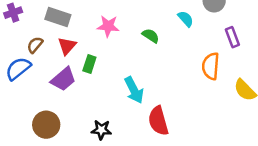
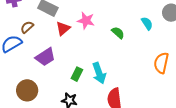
red triangle: (67, 46) -> (63, 29), moved
green rectangle: (89, 64) -> (77, 74), moved

